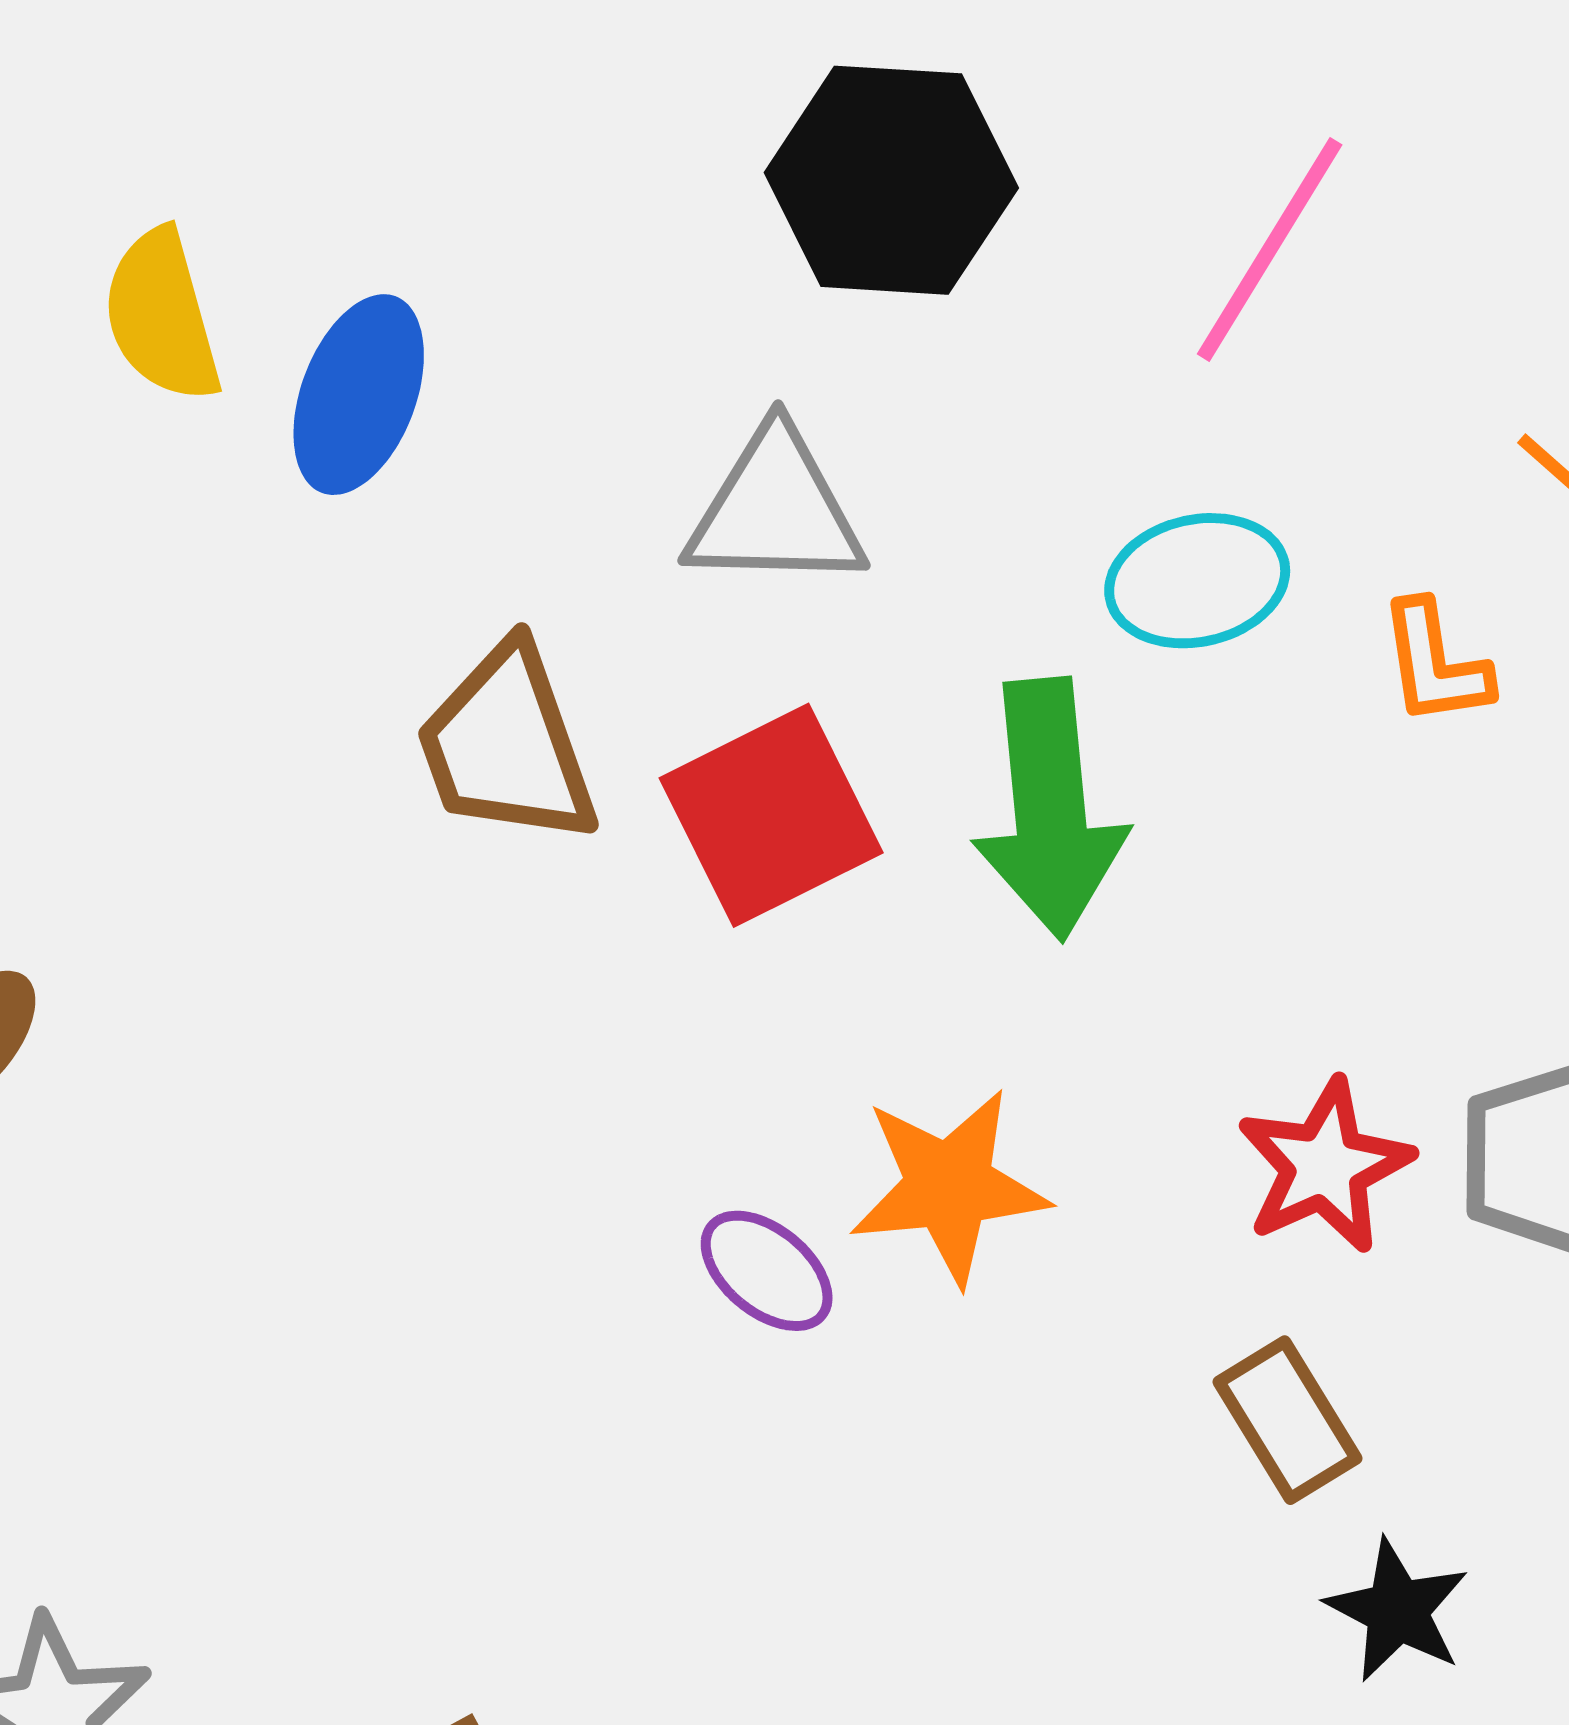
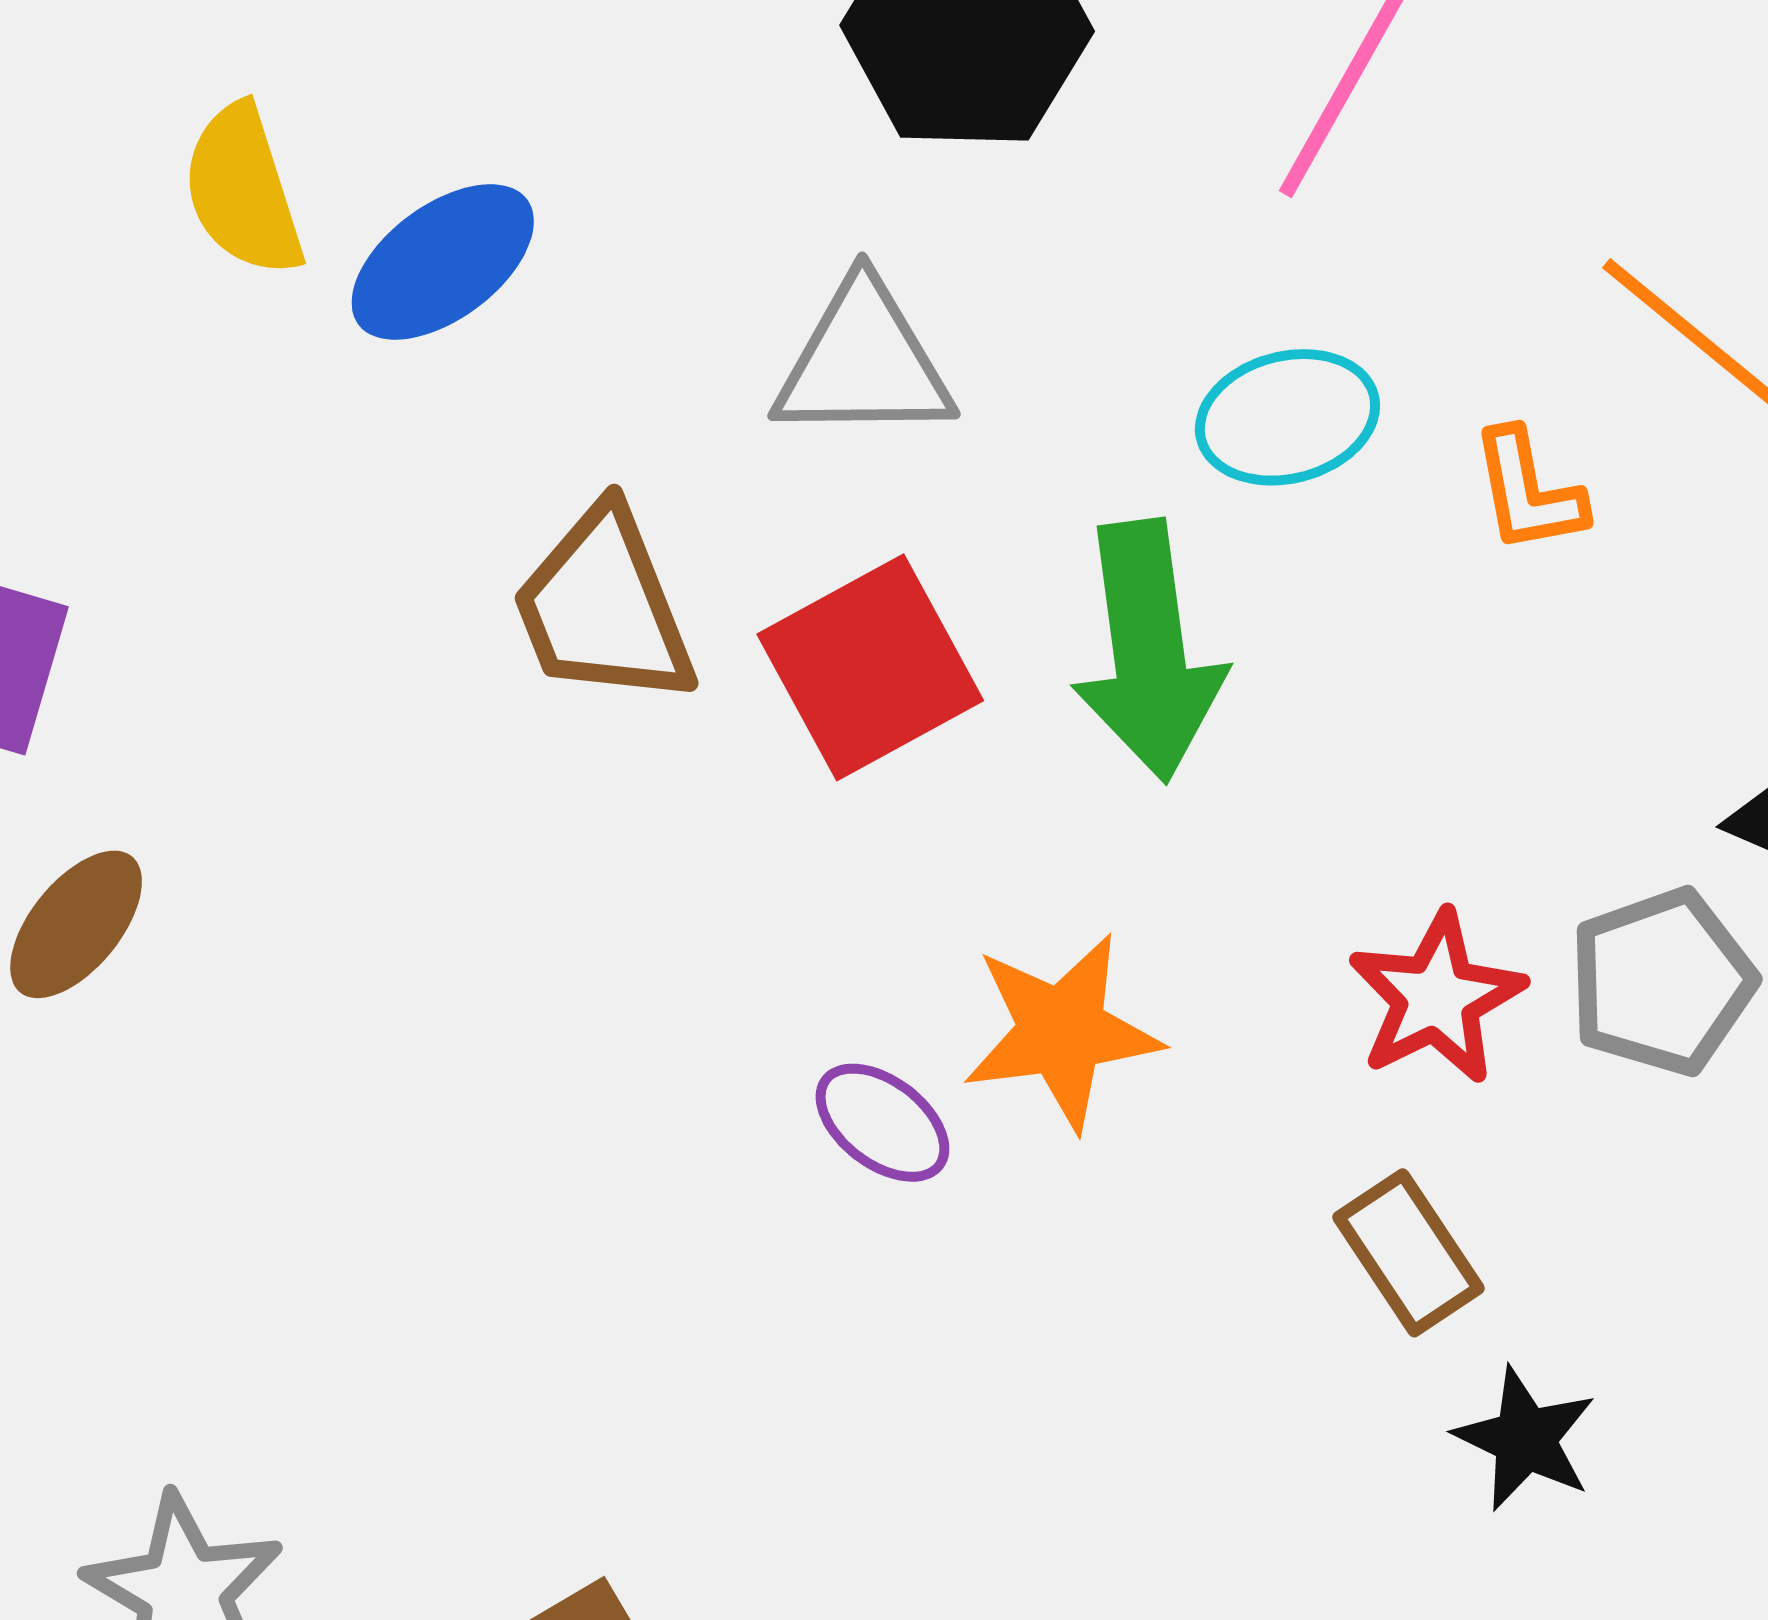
blue ellipse: (359, 395) -> (443, 262), turned 35

